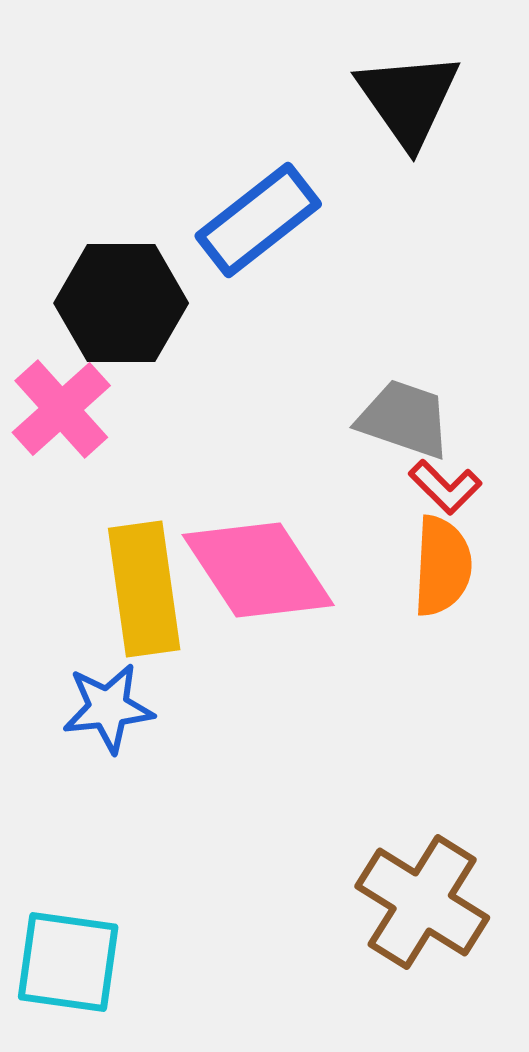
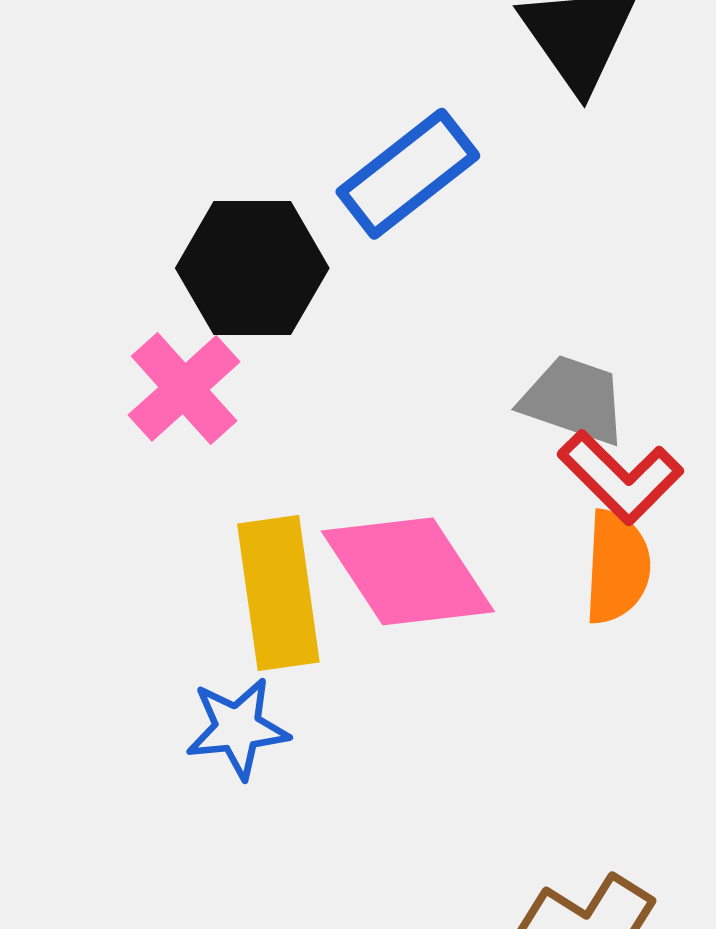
red L-shape: (445, 487) -> (620, 477), size x1.5

